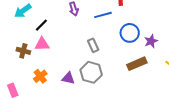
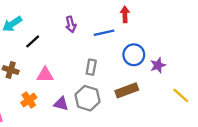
pink triangle: (42, 44) -> (45, 75), moved
gray rectangle: (93, 45) -> (91, 67), turned 32
brown rectangle: (137, 64) -> (127, 90), moved

